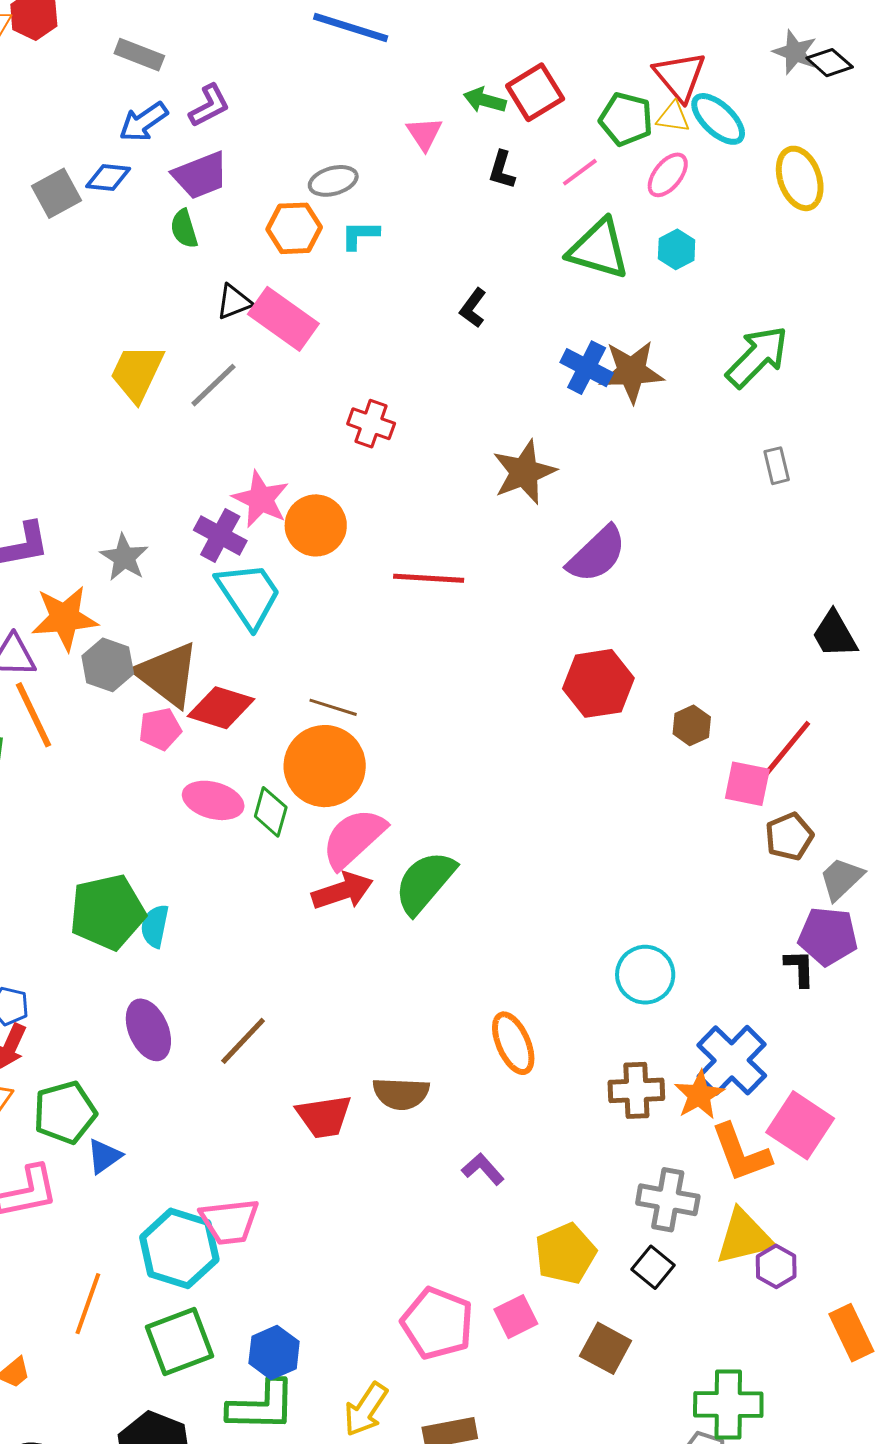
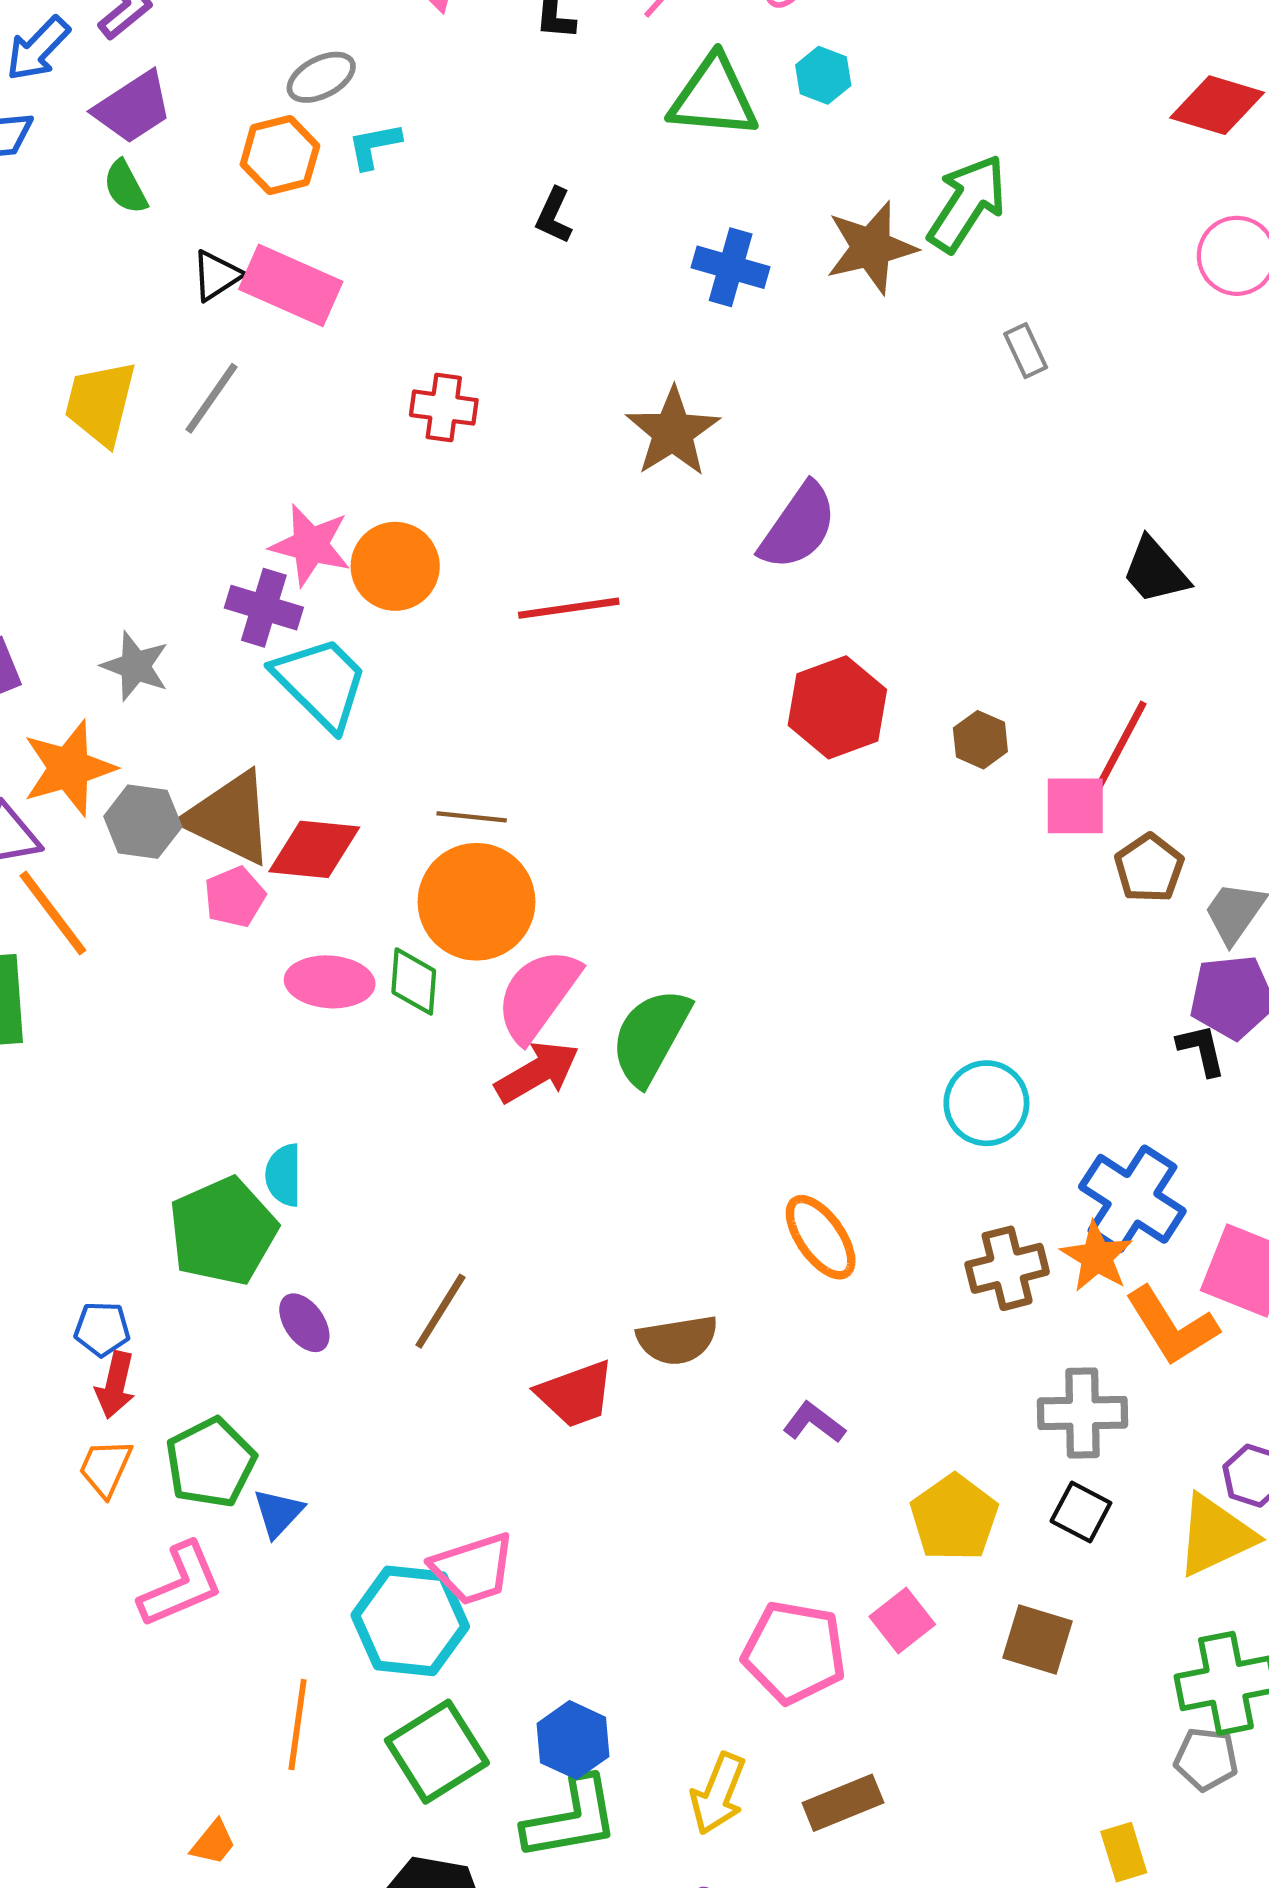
brown star: (631, 372) -> (871, 248), moved
green pentagon: (107, 912) -> (223, 1231), moved
purple ellipse: (148, 1030) -> (304, 1323), size x0.7
yellow triangle: (744, 1237) -> (1215, 1535), moved

